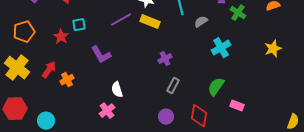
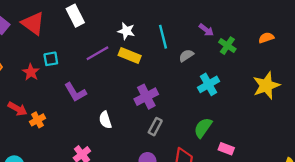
yellow star: (273, 49) -> (266, 85), size x1.4
purple cross: (165, 59) -> (146, 97), size x1.5
red arrow: (49, 70) -> (18, 109), turned 84
white semicircle: (117, 90) -> (105, 120), moved

